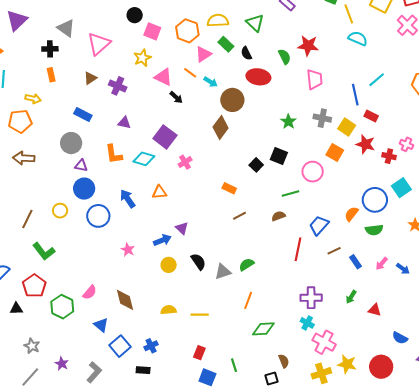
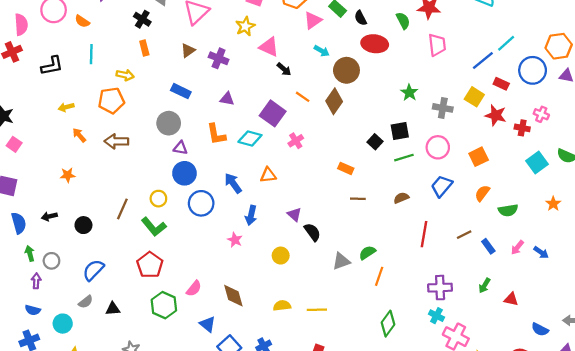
black cross: (50, 49) -> (142, 19), turned 35
orange line: (190, 73) -> (303, 97), moved
blue line: (355, 95) -> (483, 61), turned 65
gray cross: (322, 118) -> (443, 108), moved
orange square: (335, 153) -> (479, 157), moved, turned 36
black square: (279, 156) -> (400, 131), turned -30
green line: (291, 194) -> (404, 158), moved
blue circle: (375, 200) -> (533, 70), moved
brown line: (239, 216) -> (358, 199), turned 32
blue trapezoid: (319, 225) -> (442, 186), moved
blue arrow: (162, 240) -> (251, 215), moved, turned 126
green L-shape: (44, 251) -> (154, 227), moved
black semicircle: (198, 262) -> (312, 232), moved
red pentagon: (34, 286) -> (150, 265), moved
orange line: (248, 300) -> (379, 276), moved
green diamond: (263, 329) -> (388, 324), turned -50

